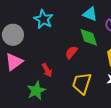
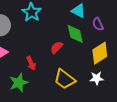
yellow trapezoid: (82, 83) -> (65, 79), turned -75

